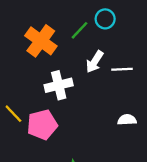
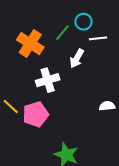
white line: (122, 69) -> (98, 38), moved

